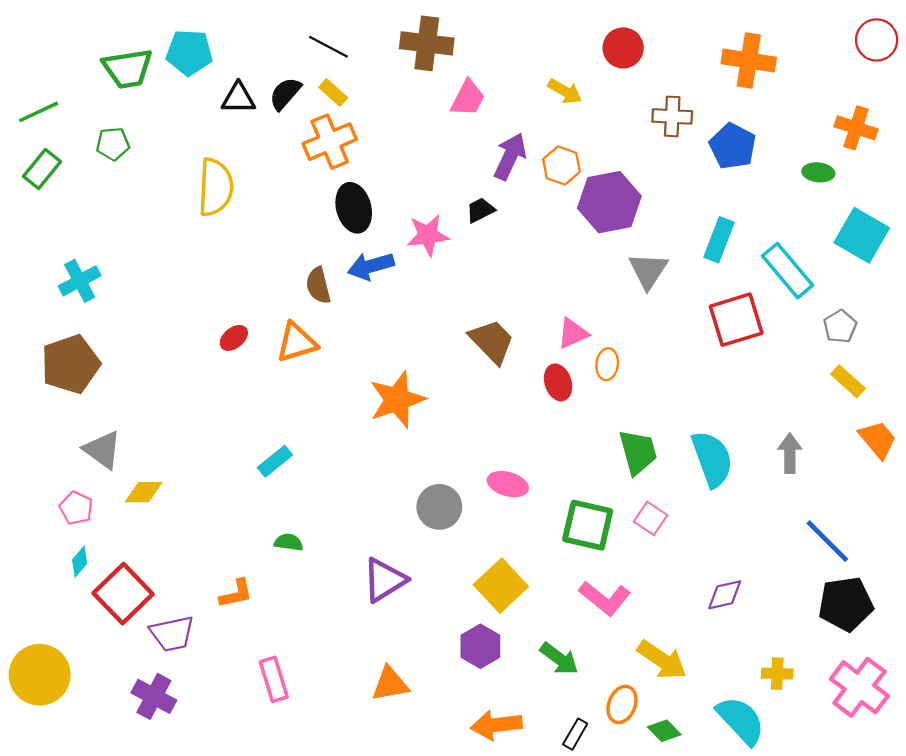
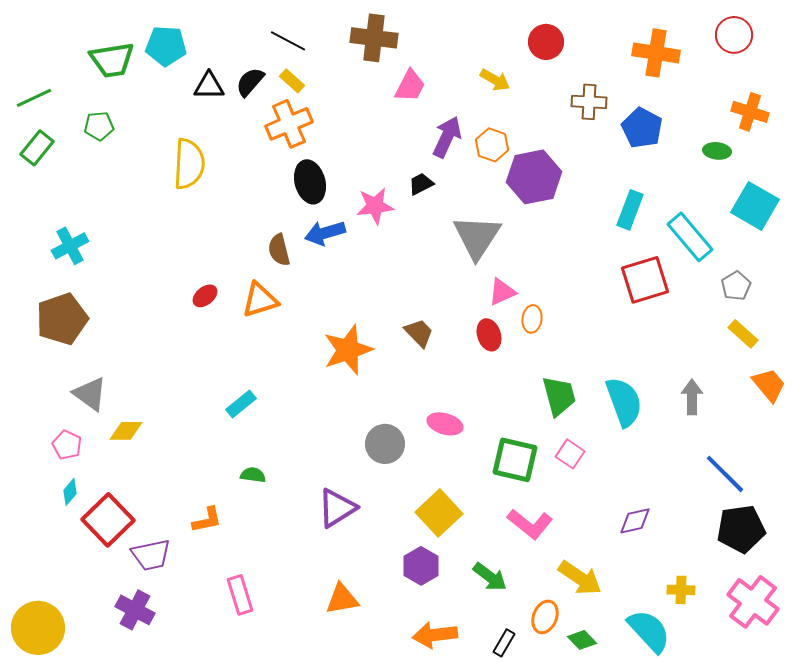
red circle: (877, 40) -> (734, 35), moved
gray triangle: (648, 271) -> (477, 237), moved, size x1.4
brown trapezoid: (492, 341) -> (419, 333), moved, size x0.7
yellow circle: (40, 675) -> (38, 628), moved

